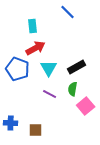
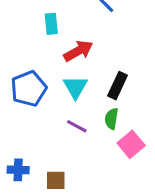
red arrow: (36, 48) -> (78, 51), moved
black rectangle: (77, 67) -> (117, 86), turned -36
blue pentagon: (18, 69) -> (29, 89), turned 30

